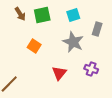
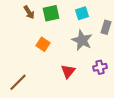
purple cross: (91, 69) -> (100, 67), turned -32

